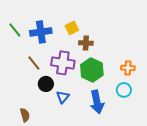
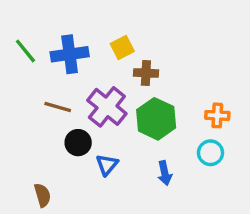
brown line: (34, 63) -> (58, 107), turned -35
purple cross: (63, 63) -> (107, 107), turned 30
blue arrow: (97, 102) -> (165, 173), size x0.6

